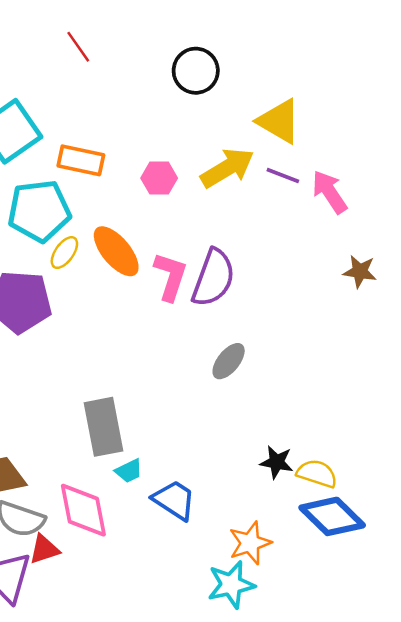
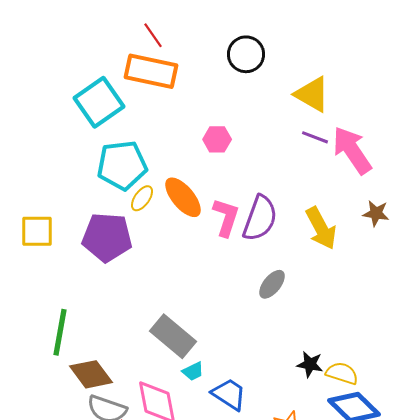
orange rectangle: (81, 160) -> (151, 71), moved, size x1.4
yellow arrow: (227, 168) -> (321, 228), moved, turned 93
pink arrow: (330, 192) -> (352, 150), size x1.4
gray rectangle: (104, 427) -> (173, 336), turned -39

